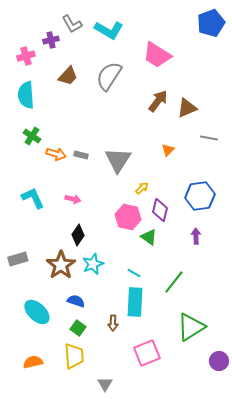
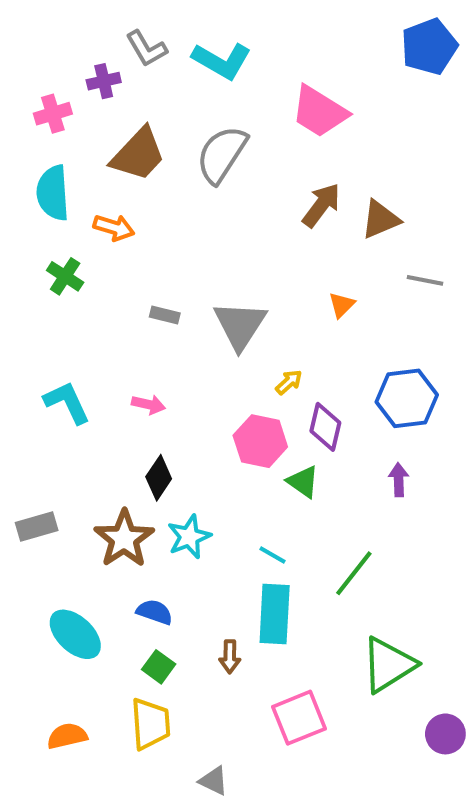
brown trapezoid: (68, 76) -> (138, 154), size x1.4
orange arrow: (56, 154) -> (114, 228), moved
gray triangle: (105, 384) -> (214, 781), turned -35

